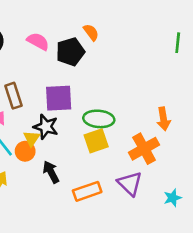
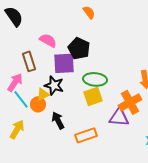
pink semicircle: (38, 41) -> (48, 40), moved
black pentagon: (70, 52) -> (79, 48), moved, turned -30
yellow triangle: (32, 138) -> (43, 94), turned 32
purple triangle: (130, 184) -> (119, 117), moved, turned -40

